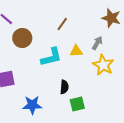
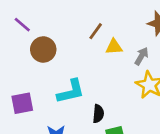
yellow triangle: (76, 51) -> (114, 47), moved
cyan L-shape: (51, 57) -> (71, 91), moved

